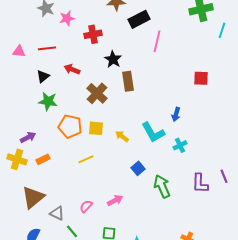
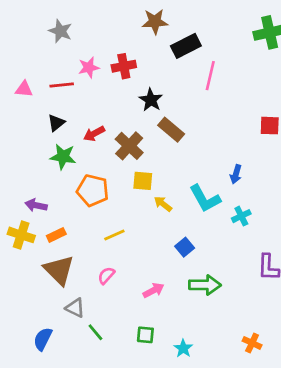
pink star: (67, 18) -> (89, 68), moved
red arrow: (72, 69) -> (94, 134), moved, turned -49
brown rectangle: (128, 81) -> (171, 130), turned -42
yellow square: (96, 128) -> (143, 181), moved
purple arrow: (28, 137) -> (36, 205), turned -140
green arrow: (162, 186) -> (205, 285), moved, turned 115
brown triangle: (33, 197) -> (59, 270), moved, turned -35
pink semicircle: (86, 206) -> (106, 275), moved

